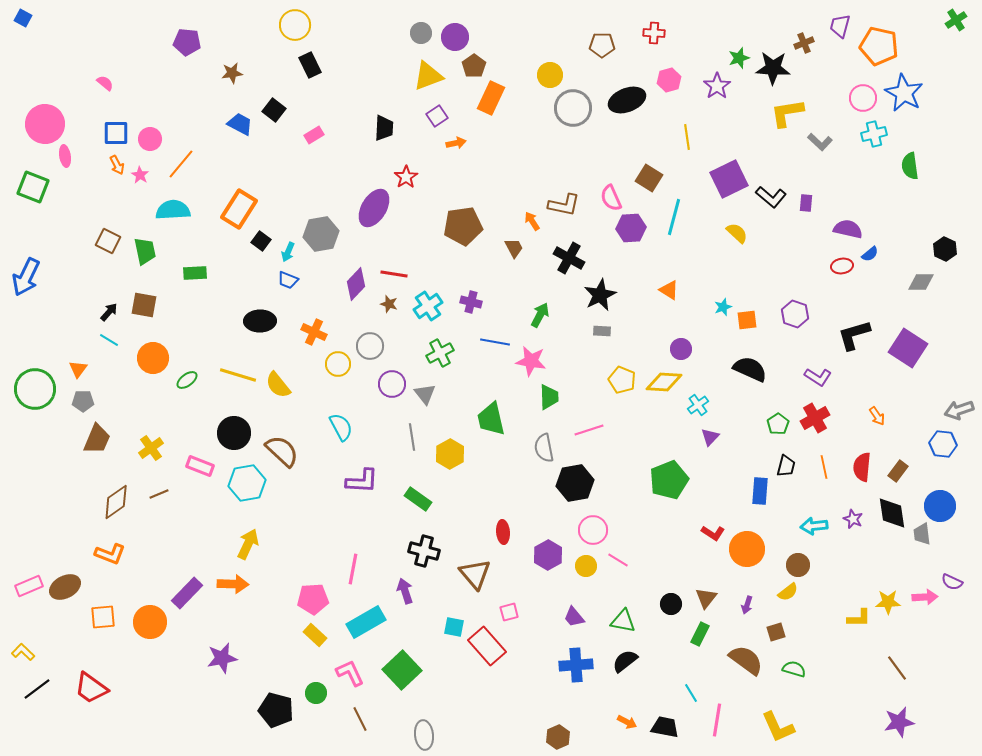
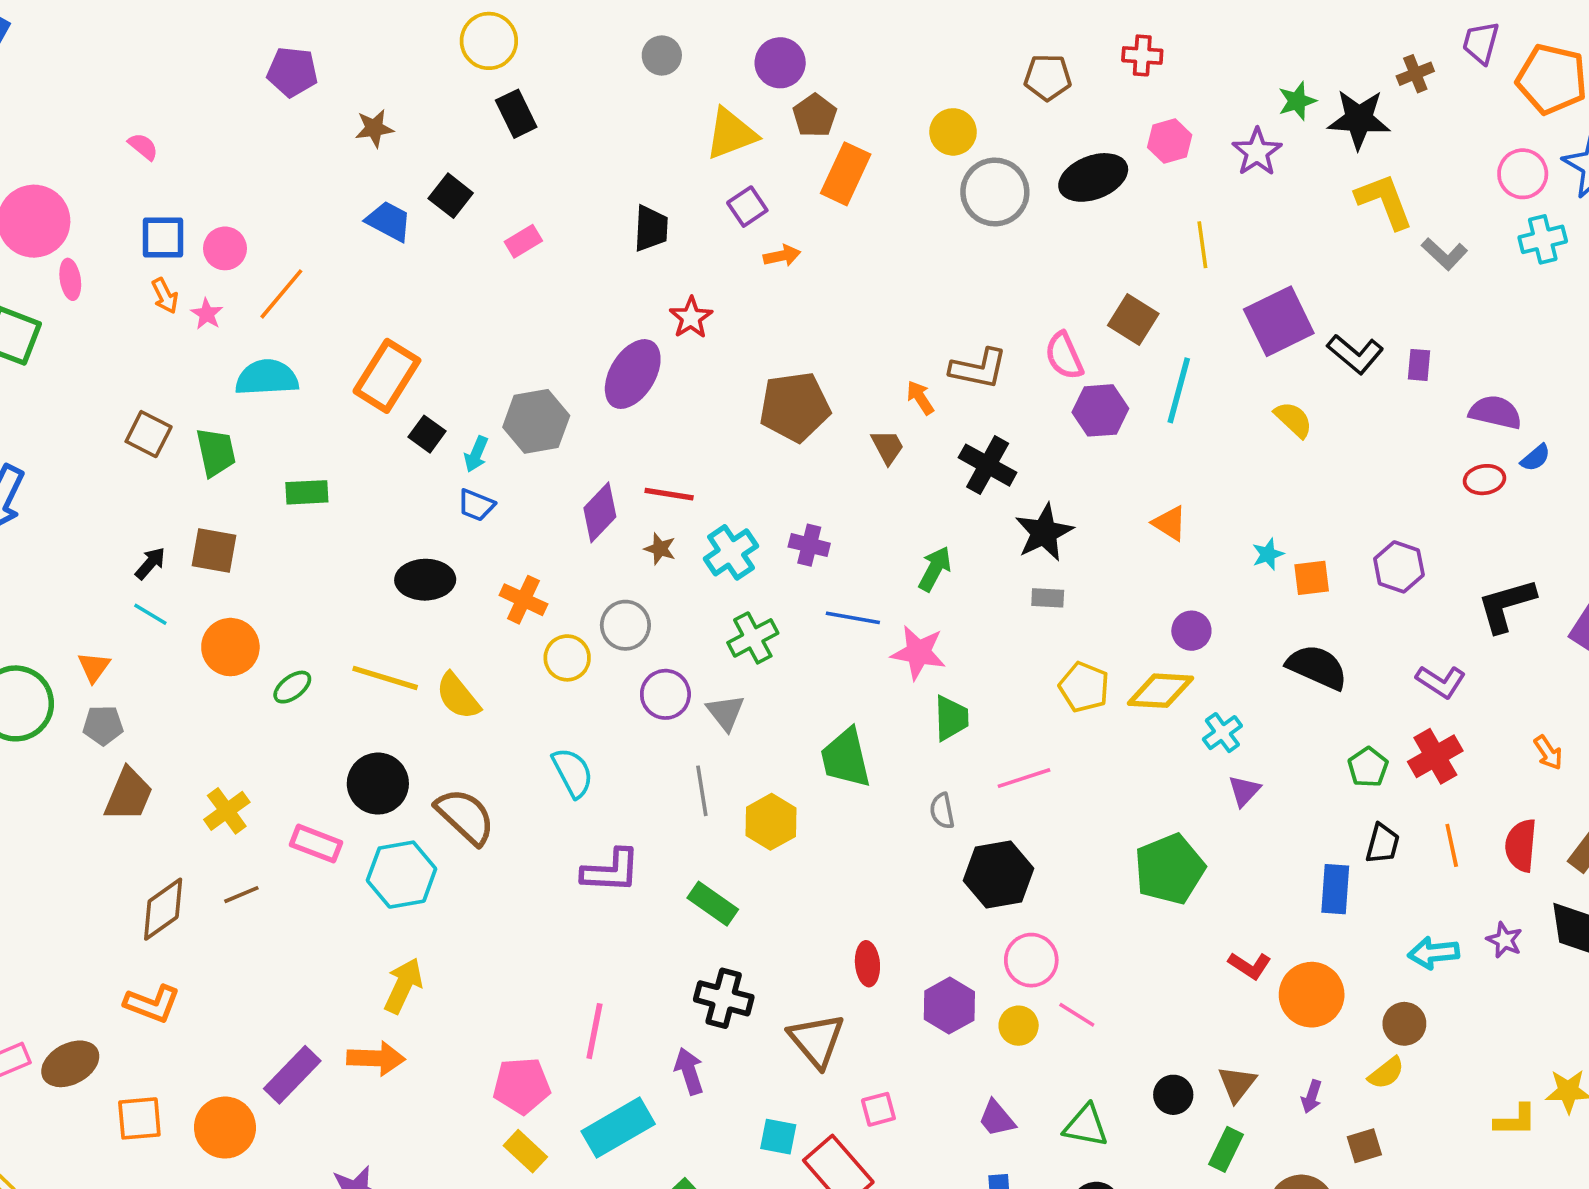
gray circle: (421, 33) -> (662, 55), moved
yellow L-shape: (787, 113) -> (1384, 201), turned 78
gray semicircle: (544, 448) -> (942, 811), size x0.7

